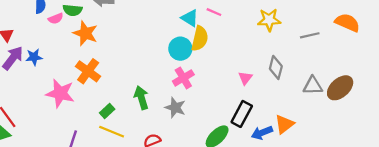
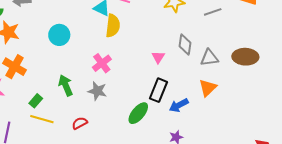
cyan circle: (180, 49) -> (59, 35), moved
gray triangle: (313, 86) -> (209, 58), moved
brown ellipse: (340, 88) -> (245, 57), turned 50
orange triangle: (284, 124) -> (208, 88), moved

